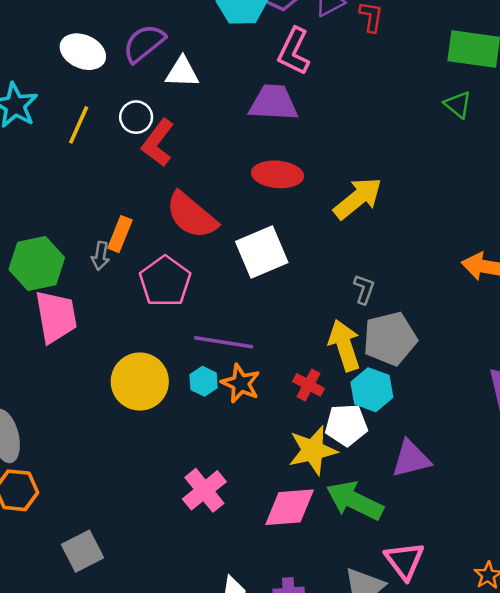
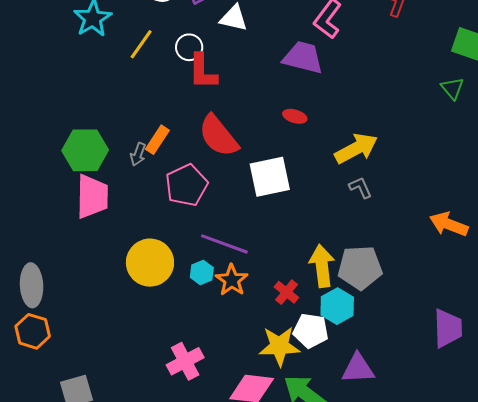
red L-shape: (158, 143) -> (203, 72), turned -48
red ellipse: (278, 174) -> (295, 116), size x0.6
gray L-shape: (364, 289) -> (360, 188), moved, turned -55

